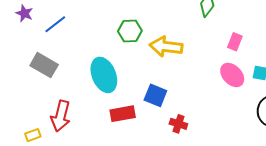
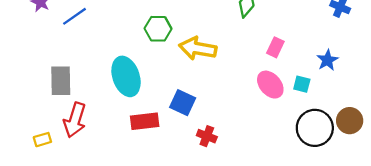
gray rectangle: (44, 65) -> (61, 81), moved, turned 56

